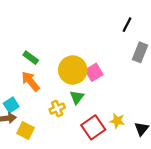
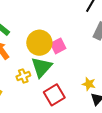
green triangle: (77, 97) -> (41, 67), size x1.6
yellow star: (117, 121) -> (89, 84), moved

